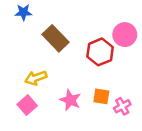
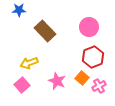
pink circle: (125, 35) -> (89, 27), moved
red hexagon: (100, 52) -> (93, 57), moved
orange square: (101, 96) -> (82, 78), turned 32

